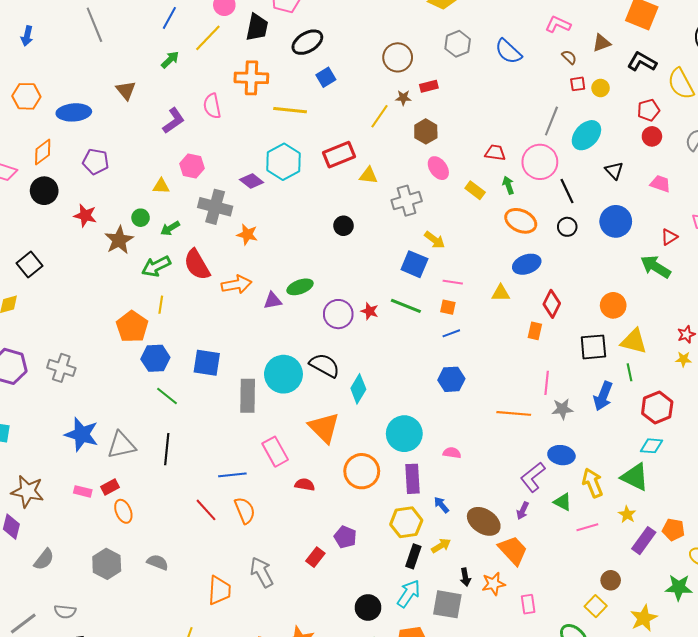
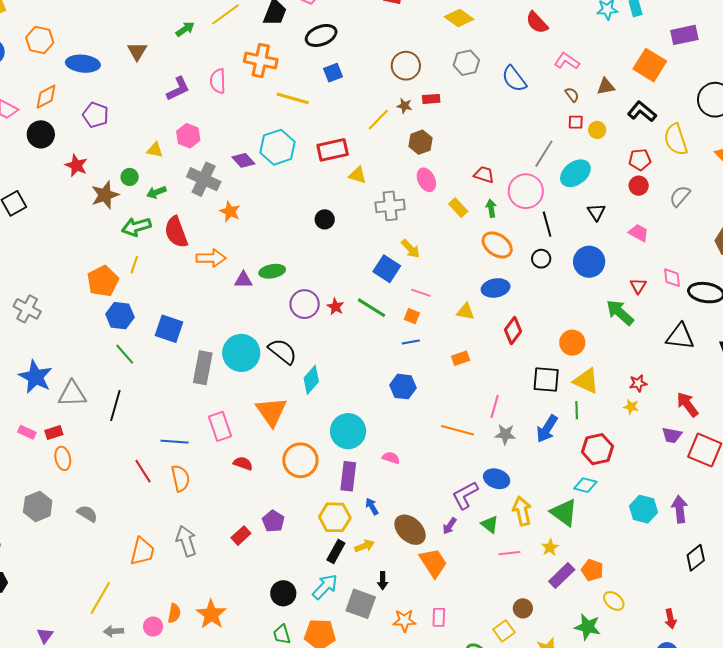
red triangle: (669, 237) -> (638, 286), turned -36
orange rectangle: (535, 331) -> (461, 358), moved, turned 48
orange star: (494, 584) -> (404, 621), moved

